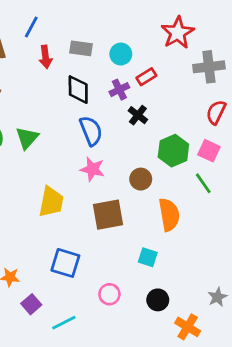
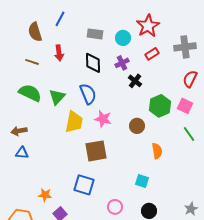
red star: (178, 33) -> (148, 26), moved
red arrow: (45, 57) -> (59, 53), moved
red rectangle: (146, 77) -> (152, 54), moved
blue semicircle: (91, 131) -> (88, 94), moved
green line: (203, 183) -> (189, 134), moved
yellow trapezoid: (51, 202) -> (74, 122), moved
brown square: (108, 215) -> (96, 151), moved
orange semicircle: (169, 215) -> (157, 151), size x0.7

